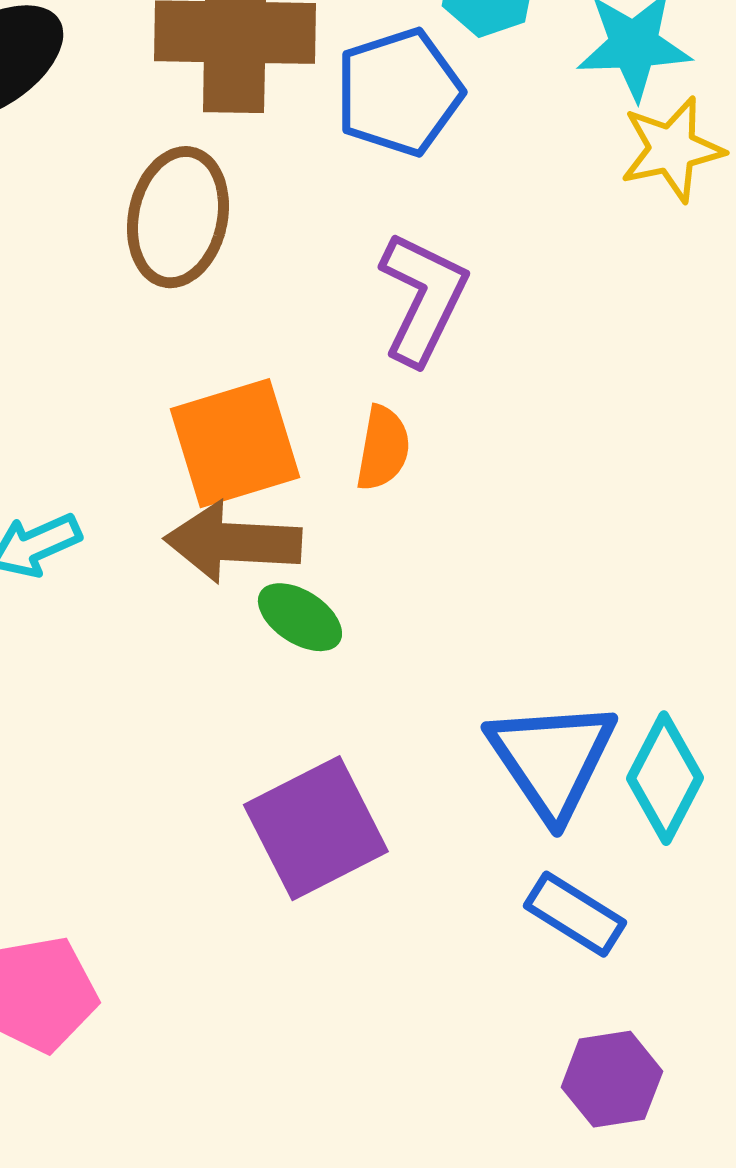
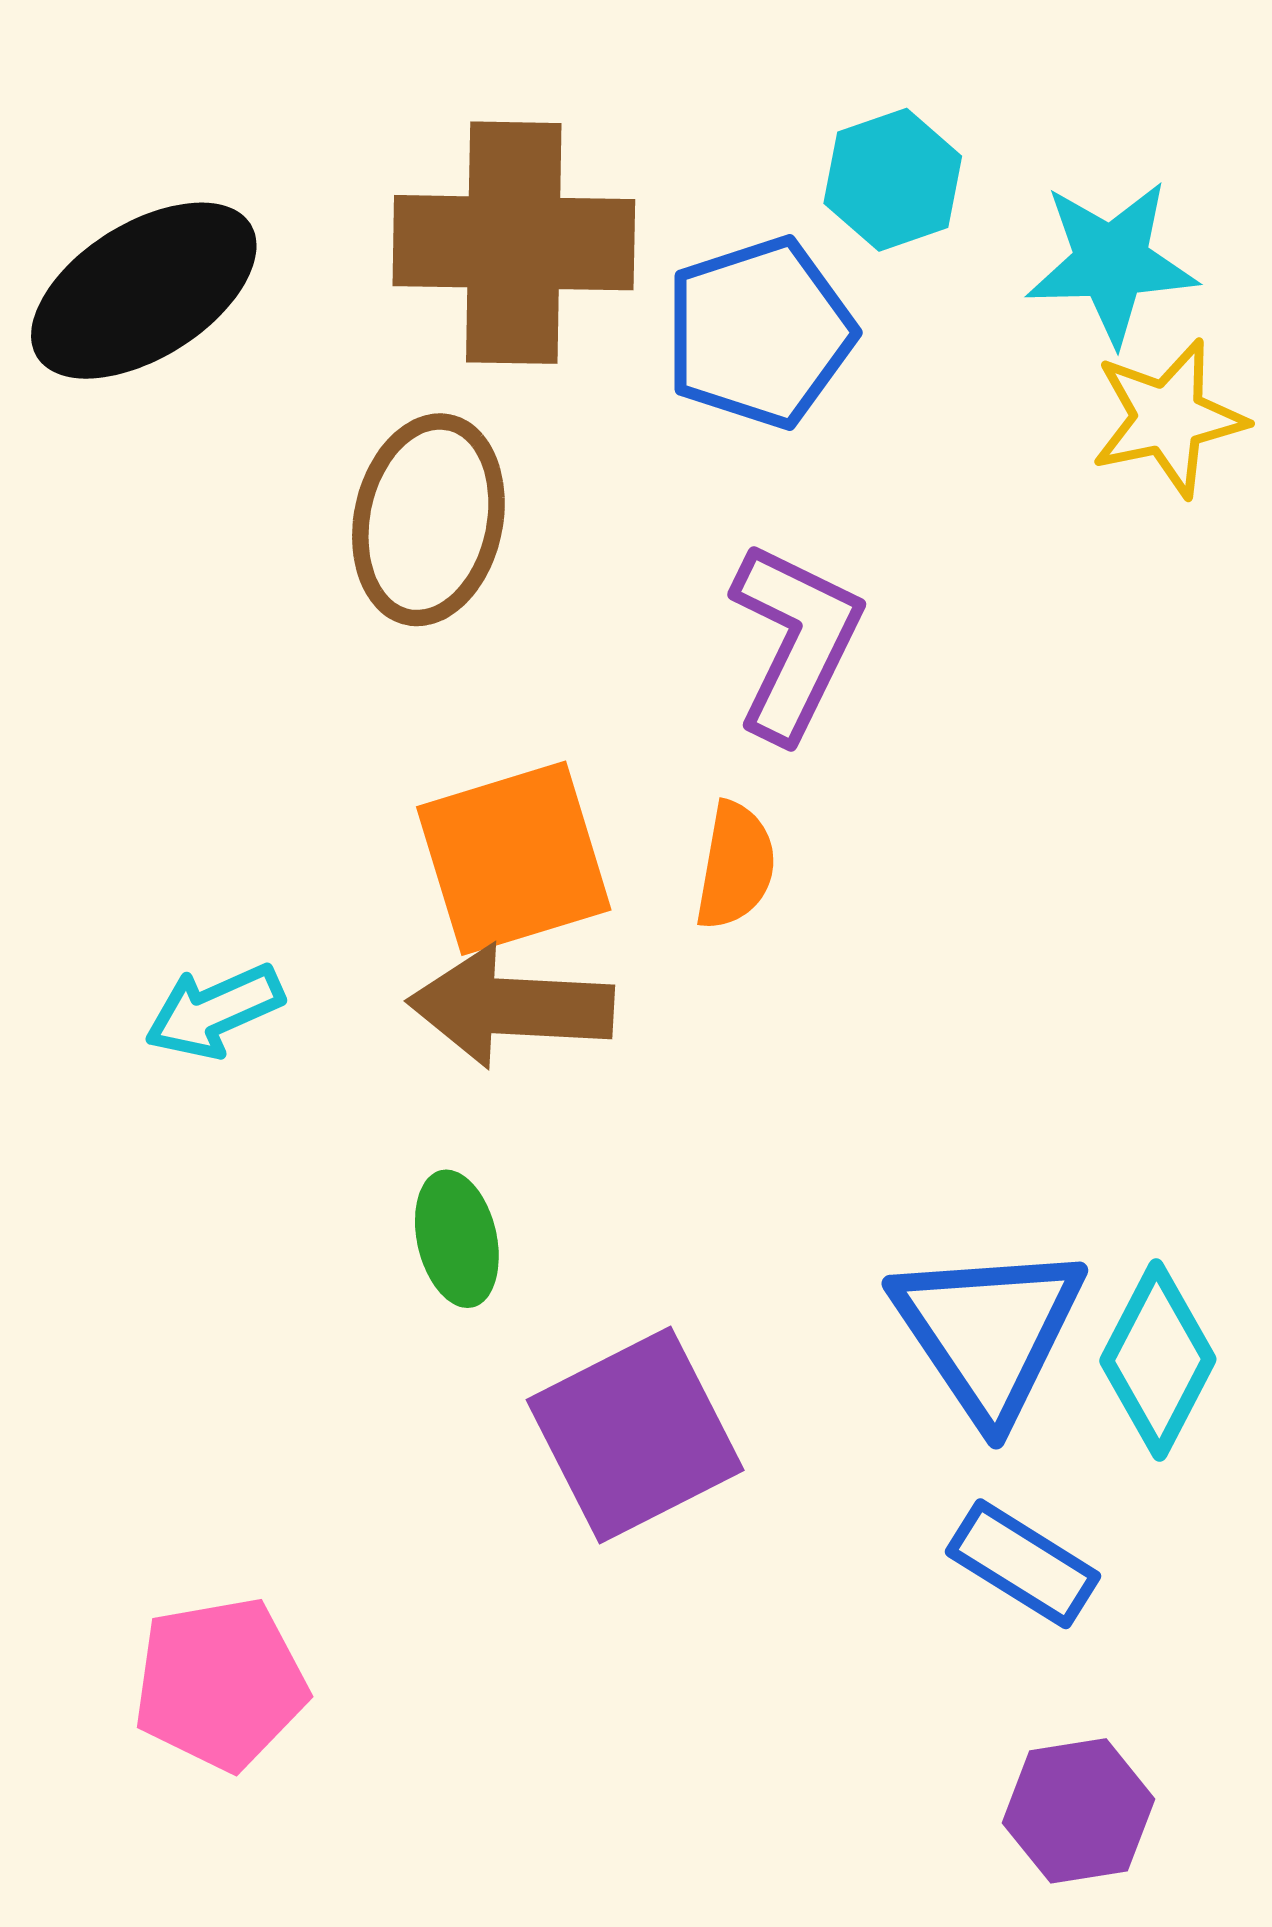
green ellipse: (300, 617) -> (457, 1239), moved, turned 44

